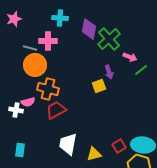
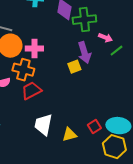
green cross: (109, 39) -> (84, 20), turned 35
pink cross: (48, 41) -> (34, 49), moved
purple arrow: (109, 72) -> (84, 53), size x1.5

